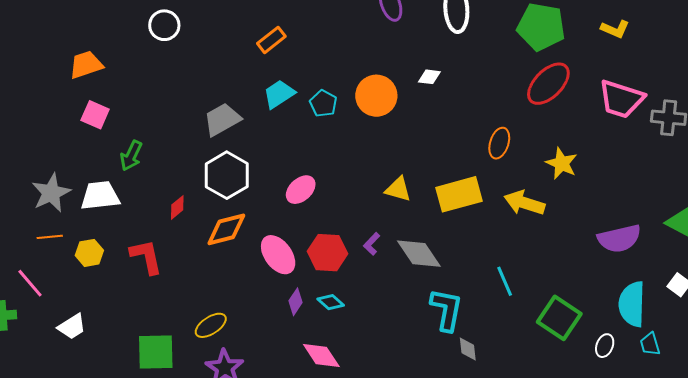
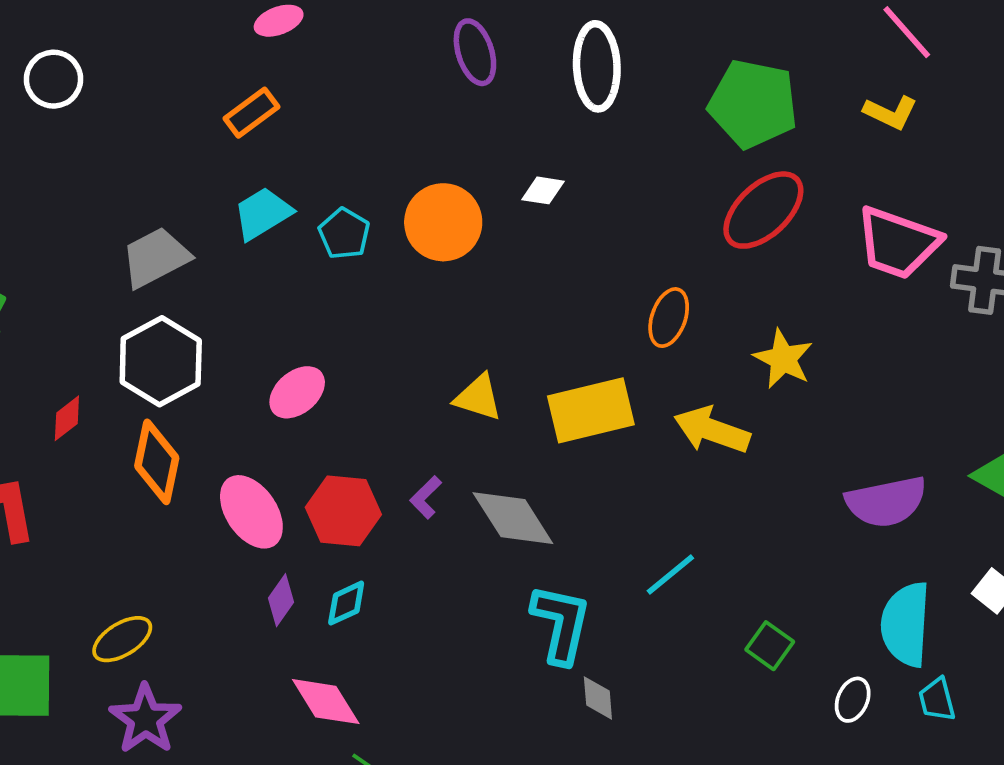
orange diamond: (226, 229) -> (157, 462), turned -66
cyan line: (505, 281) -> (670, 575), turned 72
cyan diamond: (331, 302) -> (346, 603), turned -68
green square: (559, 318) -> (770, 646), size x0.6

